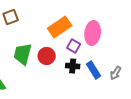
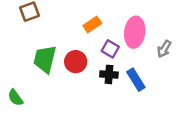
orange rectangle: (60, 27) -> (92, 24), size x0.6
gray arrow: (116, 73) -> (164, 49), moved

